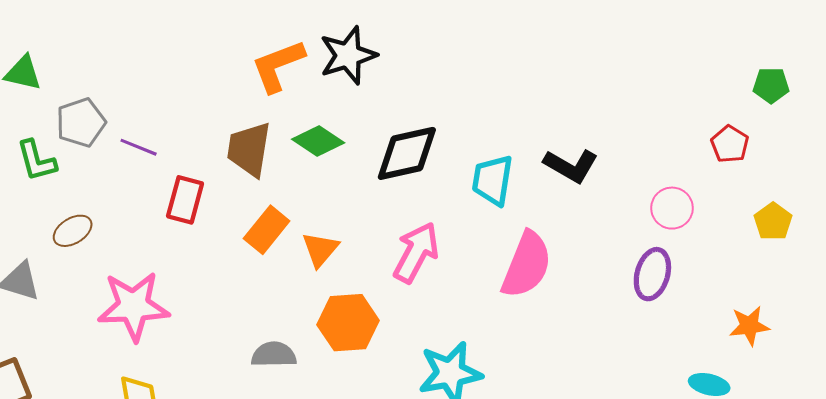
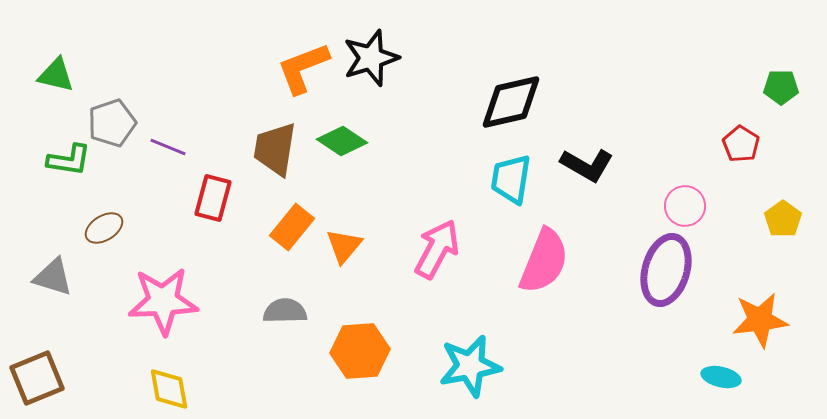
black diamond: (407, 153) -> (511, 102), moved
green L-shape: (36, 161) -> (69, 160), turned -66
purple ellipse: (652, 274) -> (666, 270), size x1.4
orange hexagon: (348, 323) -> (360, 351), moved
orange star: (749, 326) -> (760, 320), size x1.4
gray semicircle: (274, 355) -> (285, 311), moved

